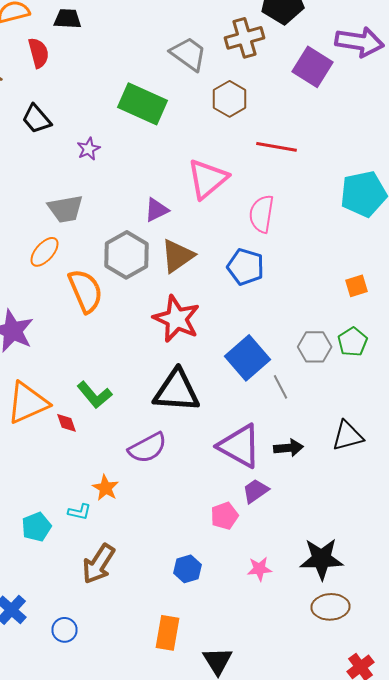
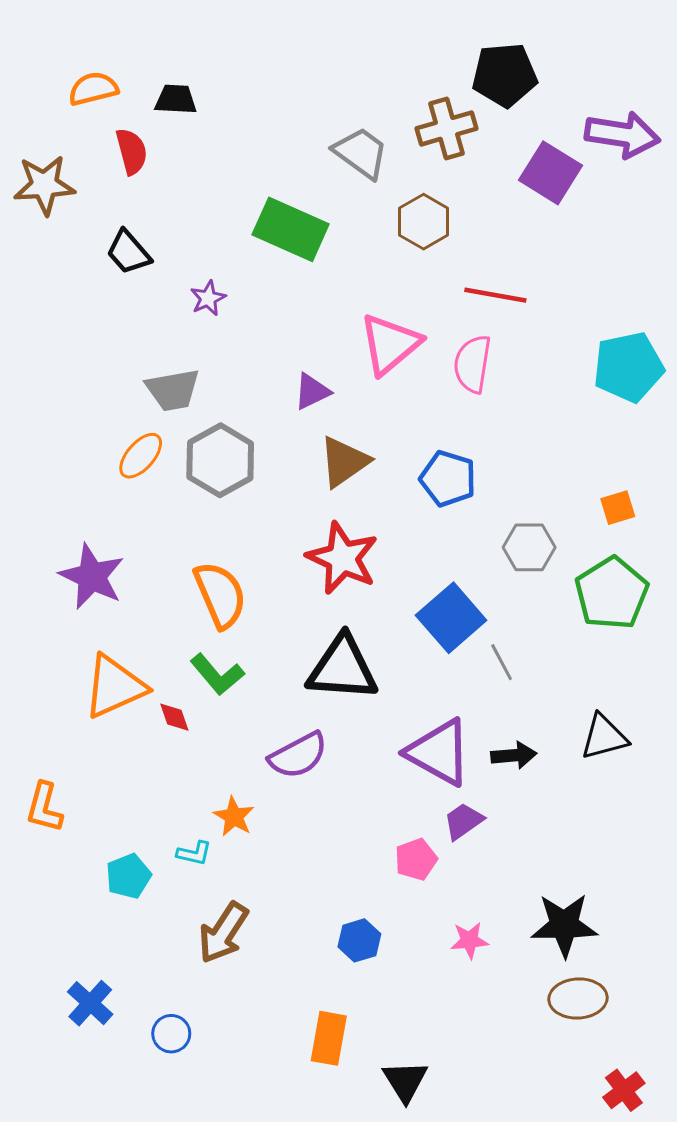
pink semicircle: (262, 214) -> (472, 364), moved
gray hexagon: (126, 255) -> (220, 460), moved
orange semicircle: (86, 291) -> (220, 595), moved
green pentagon: (352, 342) -> (612, 593), size x1.6
gray hexagon: (314, 347) -> (529, 547), moved

